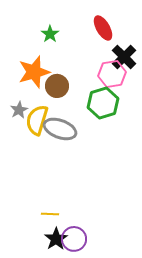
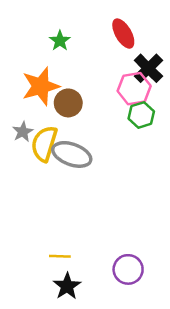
green hexagon: (103, 103) -> (141, 115), moved, size x0.7
purple circle: (74, 239) -> (128, 269), moved

